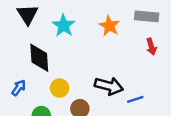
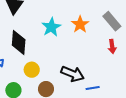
gray rectangle: (147, 16) -> (112, 21), turned 36
cyan star: (64, 25) -> (51, 27), moved

